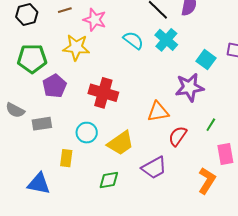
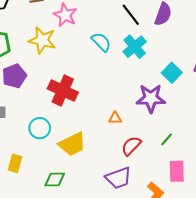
orange triangle: (158, 112) -> (115, 118), size x0.6
yellow rectangle: (66, 158) -> (15, 163), moved
purple trapezoid: (154, 168) -> (118, 178), moved

